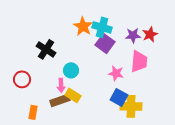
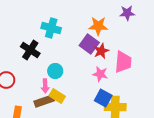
orange star: (83, 26) -> (98, 26), moved, turned -30
cyan cross: (102, 27) -> (51, 28), moved
red star: (150, 34) -> (101, 51), moved
purple star: (133, 35) -> (127, 13), moved

